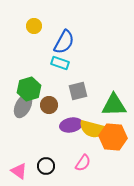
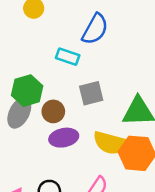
blue semicircle: (64, 42) -> (95, 29), moved
purple ellipse: (71, 125) -> (64, 138), moved

